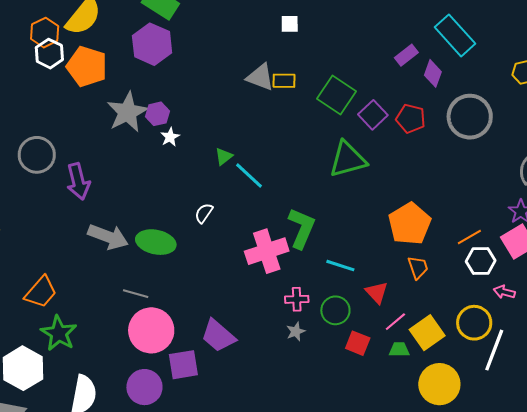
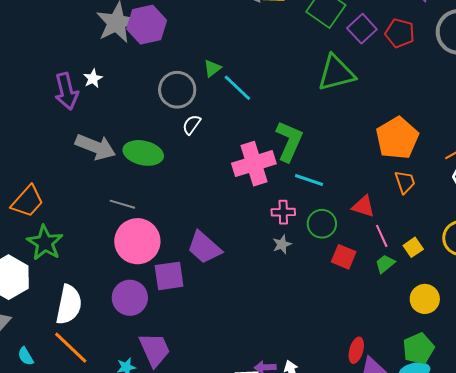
purple hexagon: (157, 114) -> (147, 25), size x1.6
white star: (170, 137) -> (93, 79), moved
gray circle: (37, 155) -> (177, 90), moved
cyan line: (340, 266) -> (309, 180), moved
red triangle: (377, 292) -> (363, 206), turned -30
pink line: (395, 322) -> (382, 236), turned -75
yellow square: (427, 333) -> (413, 247), size x0.6
green trapezoid: (399, 350) -> (385, 264), turned -40
yellow circle: (439, 384) -> (425, 299), size x0.7

